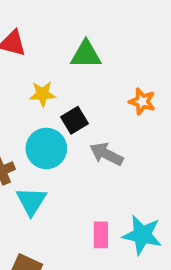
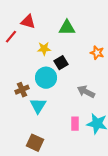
gray arrow: (106, 154) -> (86, 92), moved

